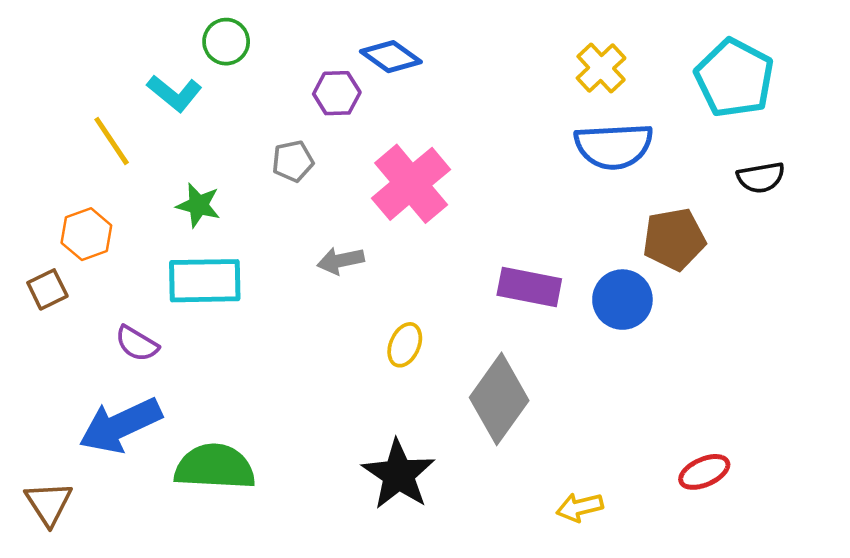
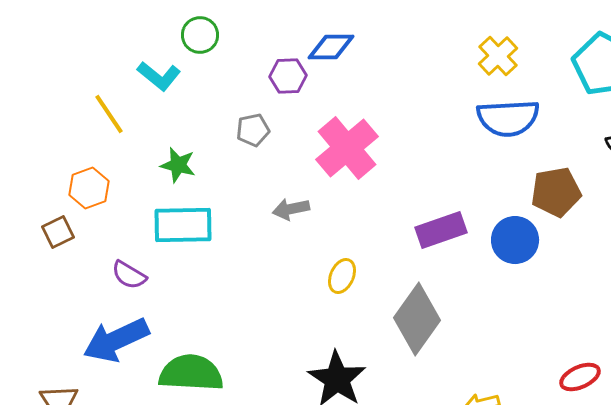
blue diamond: (391, 57) -> (331, 47), turned -36
purple rectangle: (529, 287) -> (441, 230), turned -30

